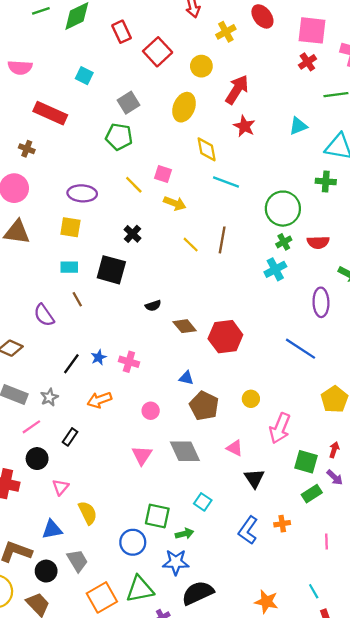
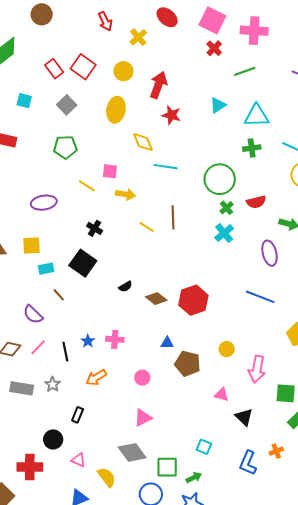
pink square: (312, 30) -> (212, 20), turned 32
red rectangle: (122, 32) -> (54, 69), moved
gray square: (128, 103) -> (67, 105), moved
yellow square: (70, 227) -> (32, 245), moved
black square: (111, 270) -> (83, 263), turned 32
black line: (71, 364) -> (65, 352), turned -36
pink line: (31, 427) -> (38, 347), moved
gray diamond: (185, 451) -> (132, 452), moved
pink triangle: (142, 455) -> (143, 418), turned 42
pink triangle: (60, 487) -> (78, 460), turned -35

